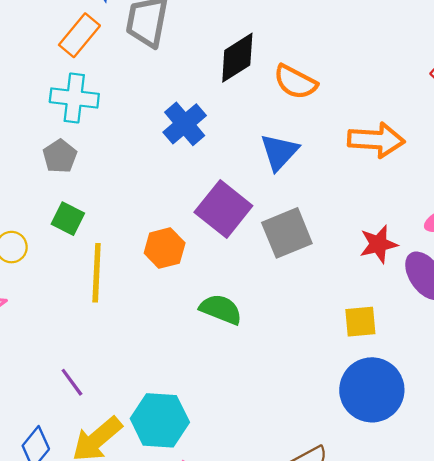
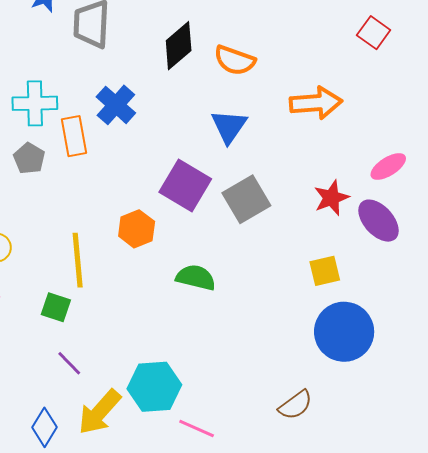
orange rectangle: (79, 35) -> (74, 136), moved, turned -42
blue cross: (185, 124) -> (116, 105), moved
green square: (68, 219) -> (56, 307), moved

